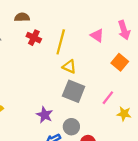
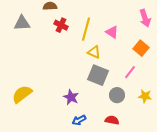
pink triangle: (97, 35) -> (112, 32), moved
pink line: (108, 98) -> (130, 72), moved
gray circle: (71, 127) -> (117, 95), moved

